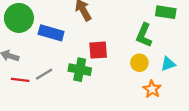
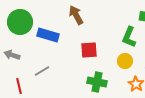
green cross: (80, 70) -> (97, 82), moved
red line: (20, 80) -> (19, 86), moved, turned 70

